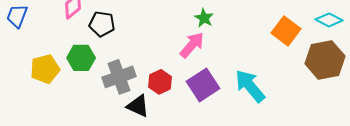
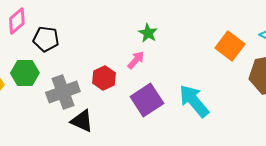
pink arrow: (192, 45) -> (136, 60), size x0.7
red hexagon: (160, 82) -> (104, 78), moved

